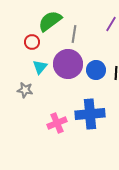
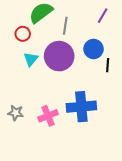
blue circle: (96, 70) -> (94, 49), moved
gray star: (25, 90) -> (16, 113), moved

